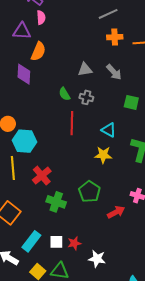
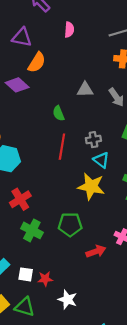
pink semicircle: (41, 17) -> (69, 30), moved
purple diamond: (24, 74) -> (17, 85), turned -60
gray cross: (86, 97) -> (93, 140), moved, turned -32
yellow star: (103, 155) -> (91, 186), size x1.4
green pentagon: (89, 192) -> (70, 225), turned 30

